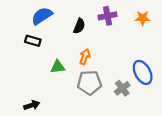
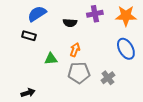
orange star: (143, 18) -> (126, 16), size x1.5
black semicircle: (79, 26) -> (70, 23), turned 72
blue ellipse: (143, 72) -> (126, 49), moved

